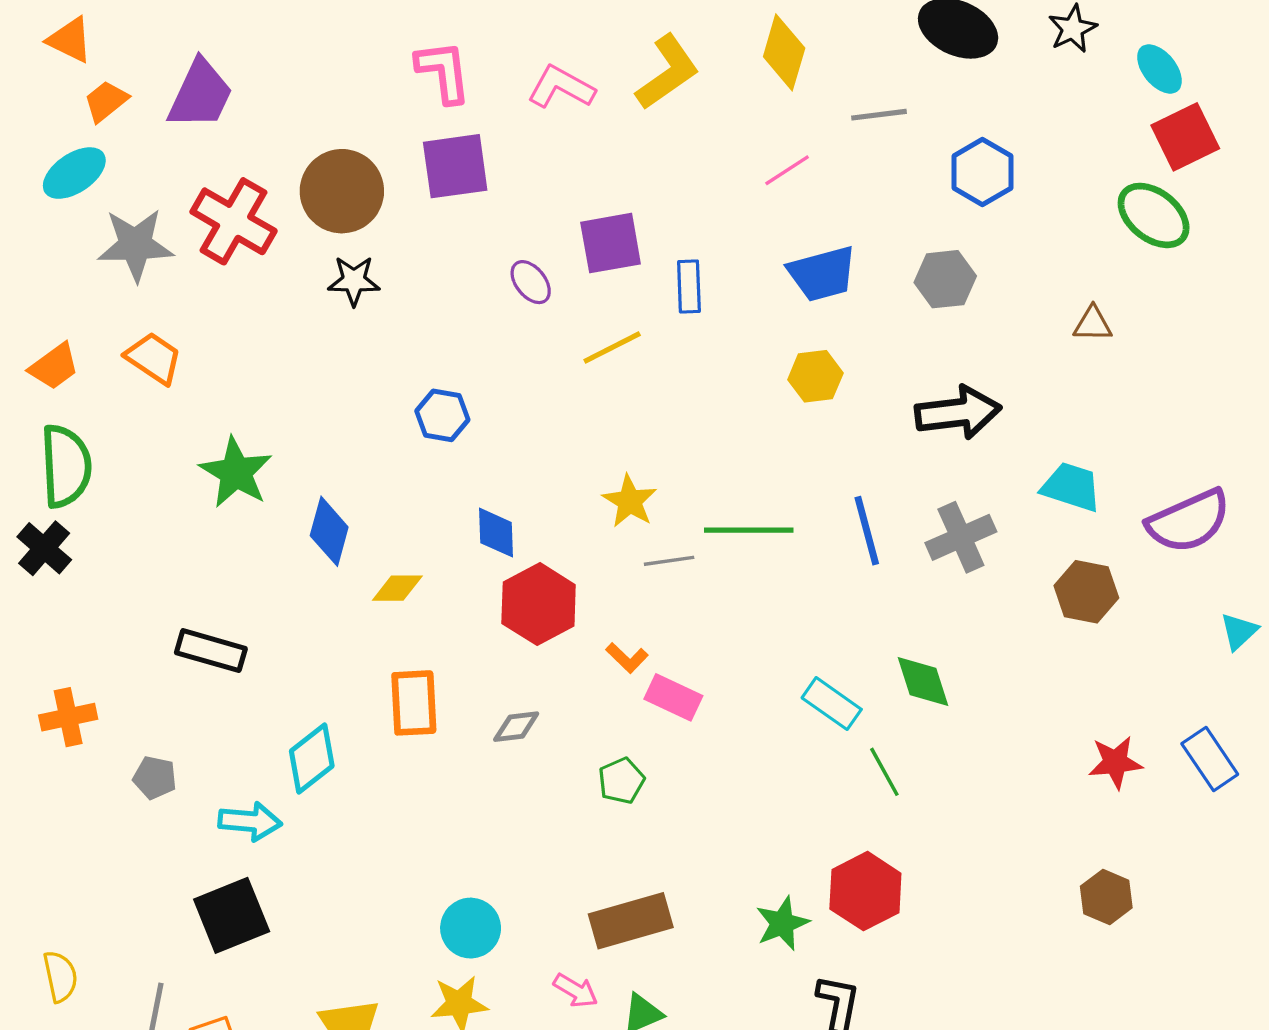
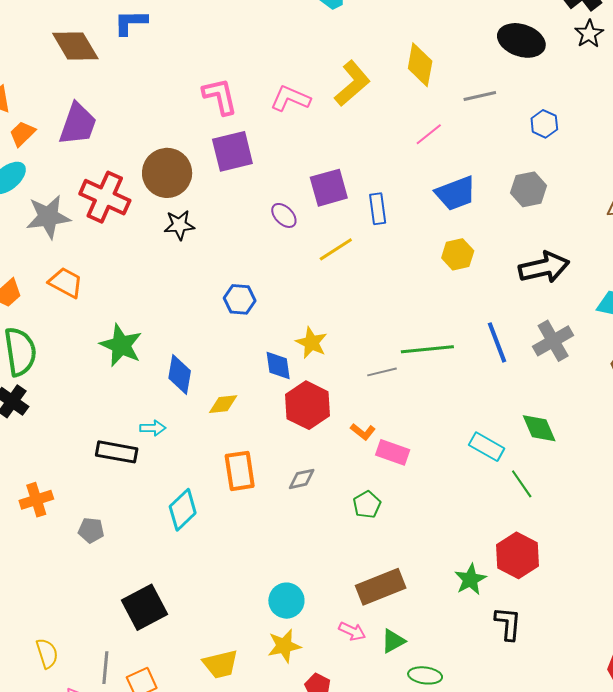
blue hexagon: (982, 172) -> (544, 124), size x0.7
yellow star: (630, 501) -> (311, 343), moved
cyan arrow: (250, 821) -> (153, 428), moved, size x0.7

